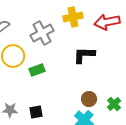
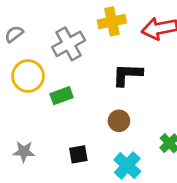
brown circle: (89, 99) -> (119, 121), moved
black square: (36, 112) -> (78, 154), moved

